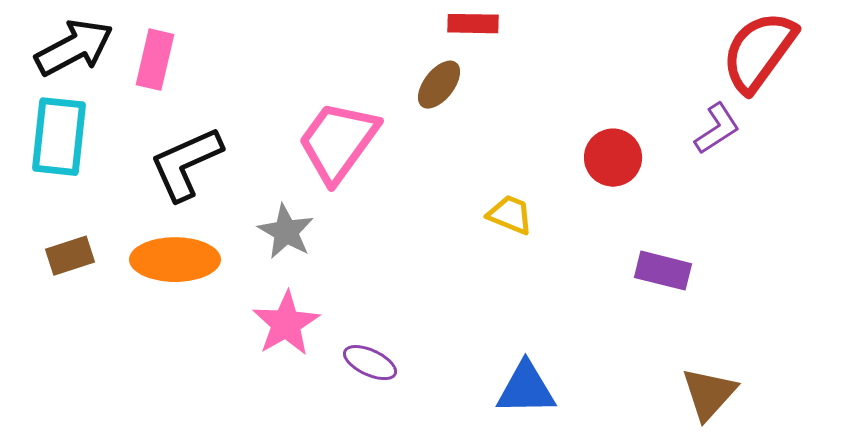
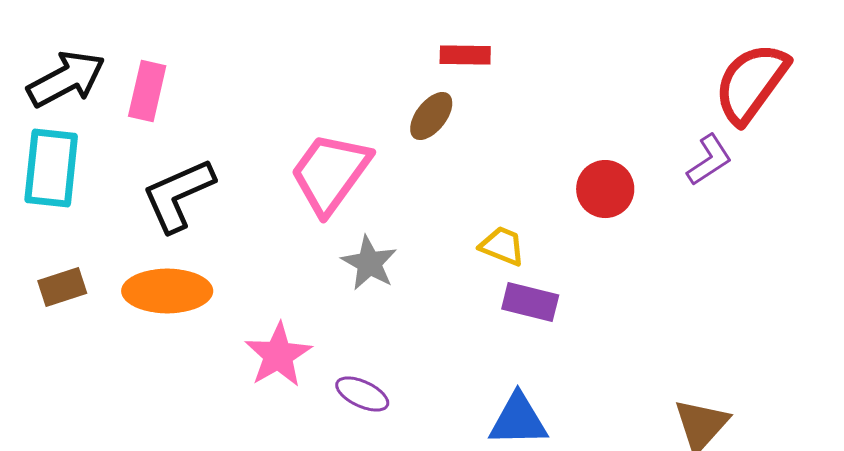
gray star: (286, 232) -> (369, 263), moved
purple rectangle: (663, 271) -> (530, 302), moved

